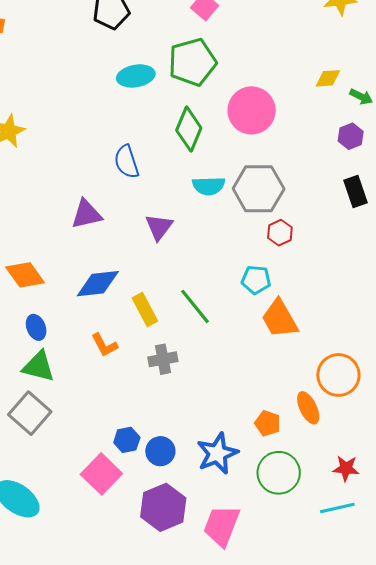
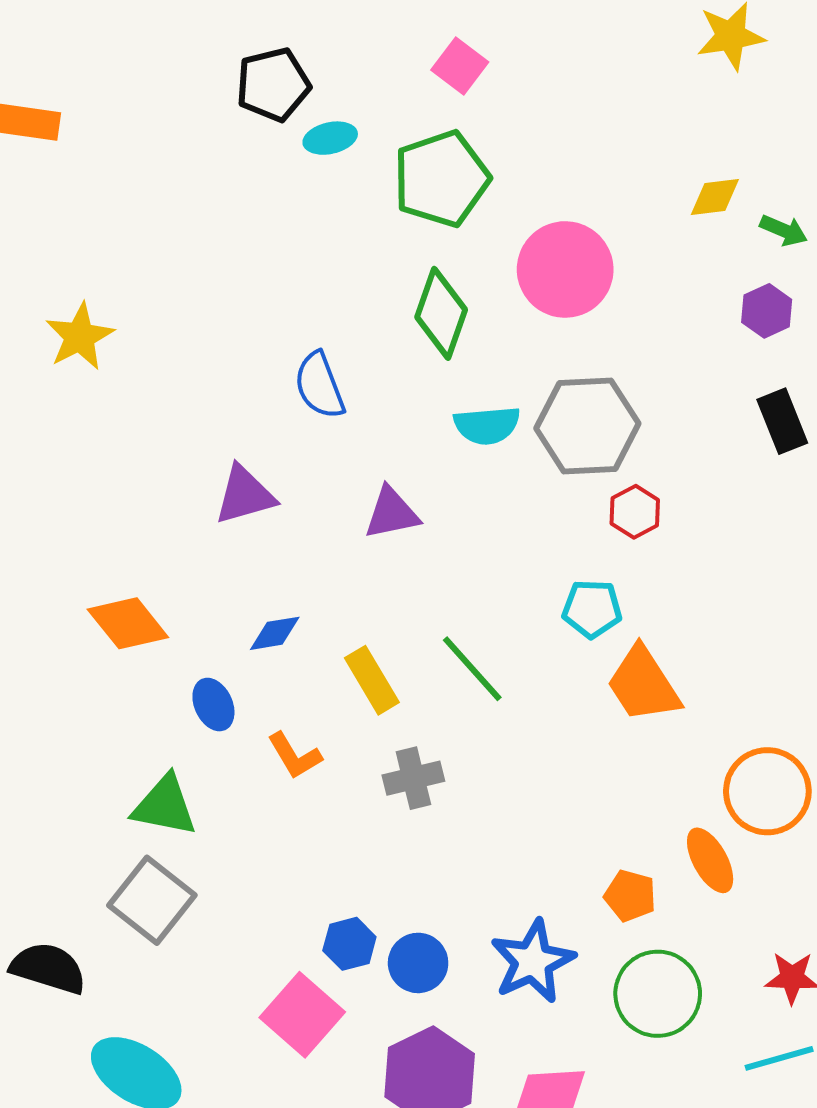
cyan ellipse: (136, 76) -> (330, 138), moved, size x0.7
purple triangle: (159, 227) -> (392, 513), turned 44
blue diamond: (98, 284) -> (275, 633), size x0.6
blue ellipse: (36, 327) -> (213, 705), moved

